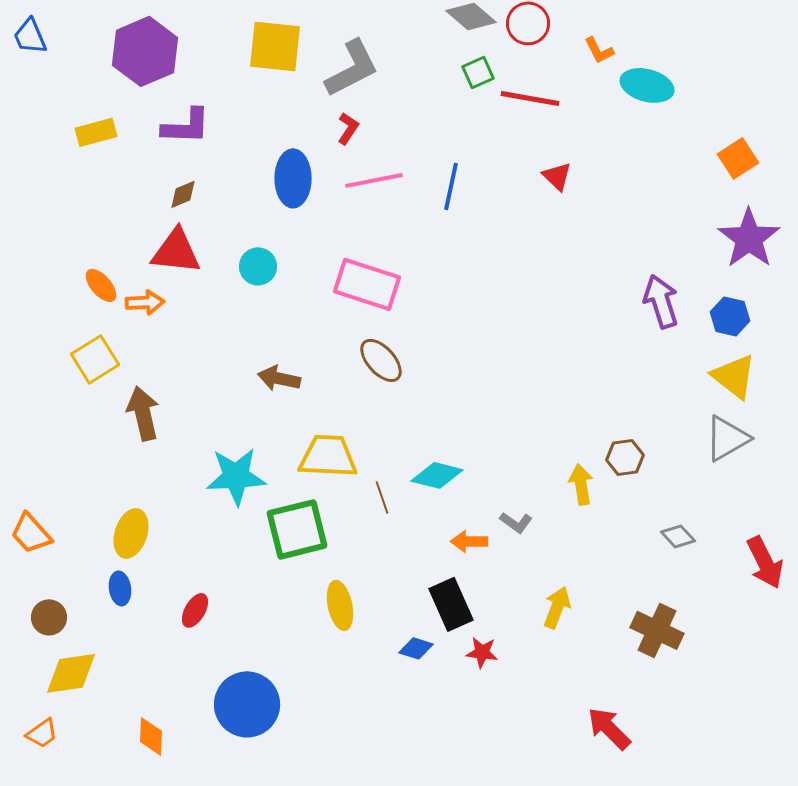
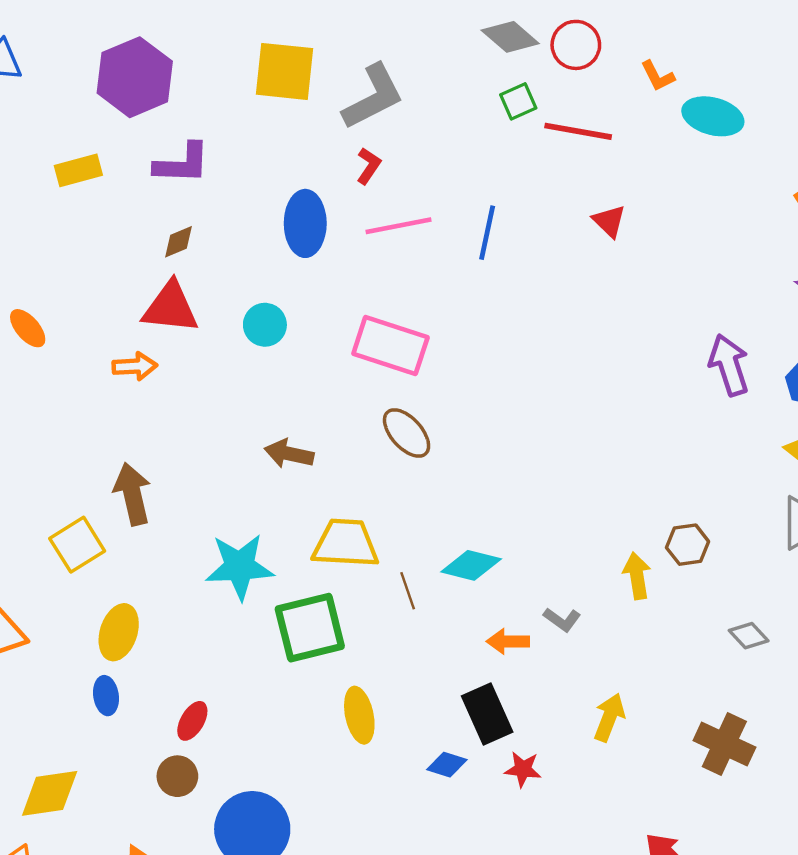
orange ellipse: (101, 285) -> (28, 328), moved
yellow square: (95, 359) -> (77, 545), moved
brown circle: (49, 617) -> (177, 776), moved

